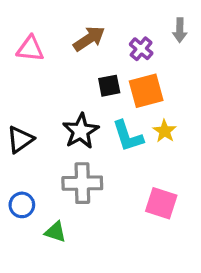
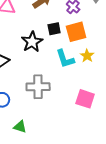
black star: (81, 131) -> (32, 42), moved
green triangle: (55, 232) -> (20, 127), moved

